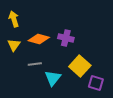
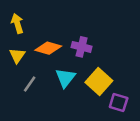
gray line: (35, 64) -> (30, 84), moved, turned -48
cyan triangle: (53, 78) -> (65, 78), moved

